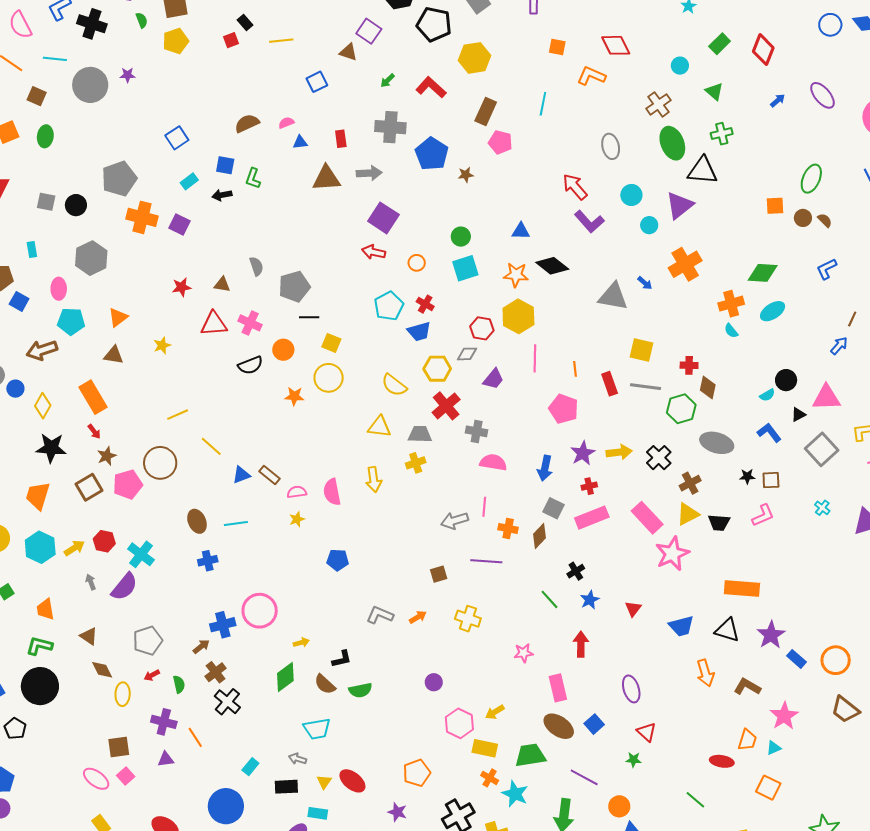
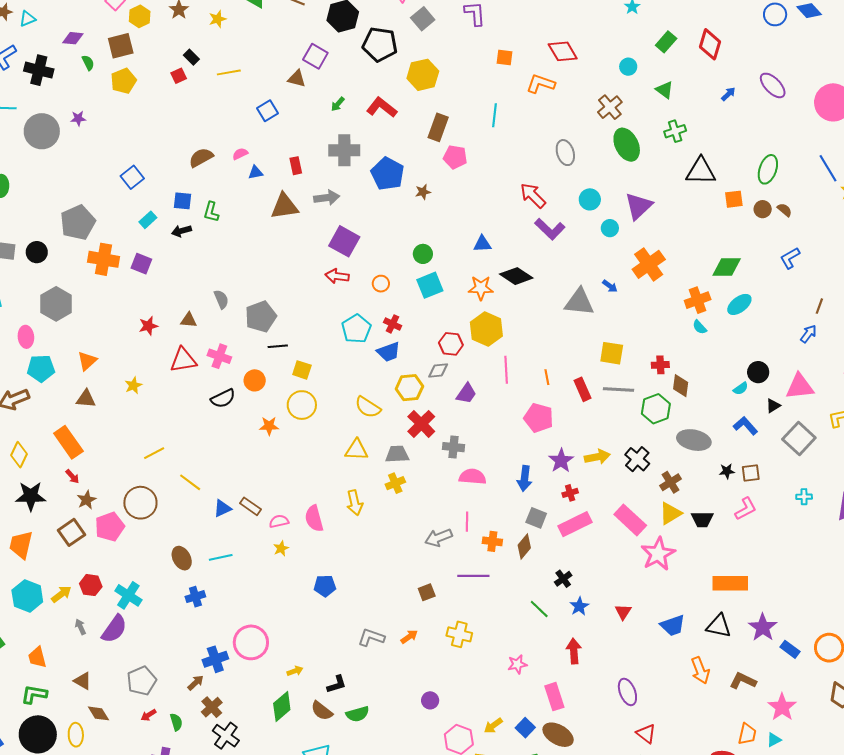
black triangle: (703, 171) -> (701, 171), moved
cyan cross: (822, 508) -> (804, 497), turned -35
yellow ellipse: (123, 694) -> (76, 735), moved
blue square: (594, 724) -> (525, 728), moved

